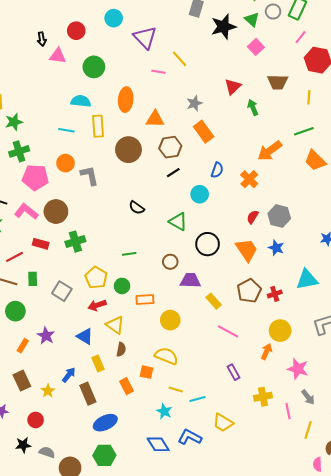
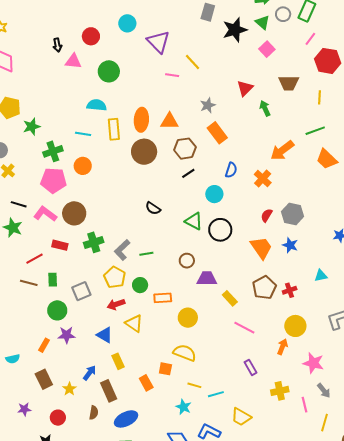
orange ellipse: (126, 100) -> (141, 120), moved
green cross: (19, 151) -> (53, 151), moved
gray L-shape: (89, 176) -> (122, 250), moved, turned -120
black circle: (208, 244) -> (220, 230), moved
cyan triangle: (307, 279) -> (321, 276), size x0.6
gray square: (62, 291) -> (81, 291), turned 36
green circle: (15, 311) -> (57, 310), moved
purple star: (46, 336) -> (67, 335), turned -30
brown semicircle: (121, 349) -> (94, 413), moved

